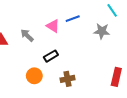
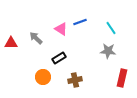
cyan line: (112, 10) -> (111, 28), moved
gray star: (102, 31) -> (108, 51), moved

